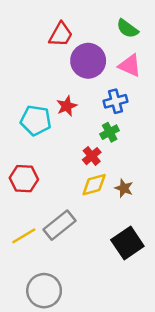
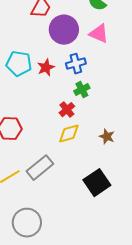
blue cross: (116, 101) -> (76, 64), moved
cyan pentagon: (36, 120) -> (19, 64), moved
brown star: (124, 188) -> (107, 137), moved

